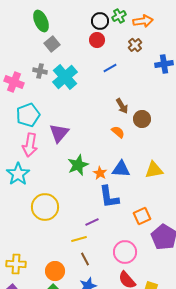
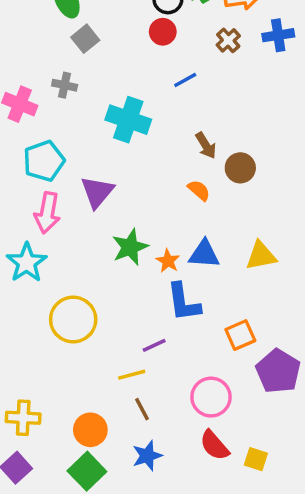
blue cross: (164, 64) -> (278, 35), moved
cyan cross: (65, 77) -> (128, 120), moved, turned -30

